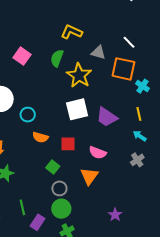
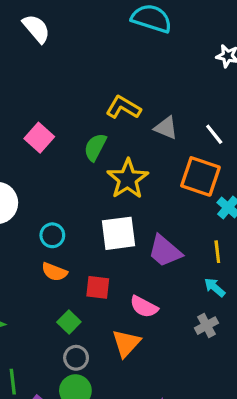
gray triangle: (98, 52) -> (166, 128), moved
cyan circle: (28, 115) -> (52, 235), moved

